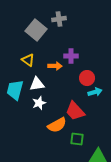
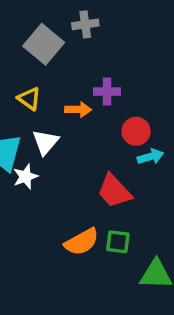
white triangle: (37, 84) -> (45, 142), turned -42
white star: (39, 103) -> (26, 177), moved
orange semicircle: (57, 125) -> (82, 242), moved

